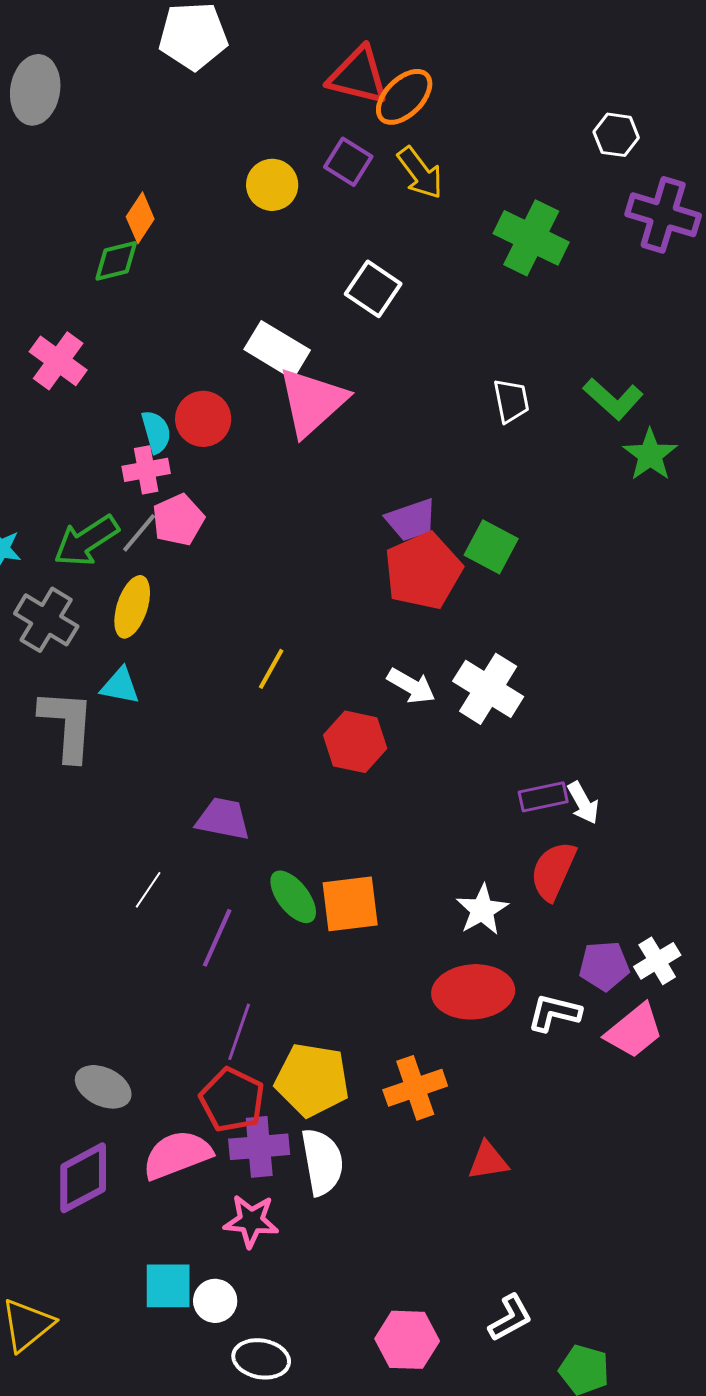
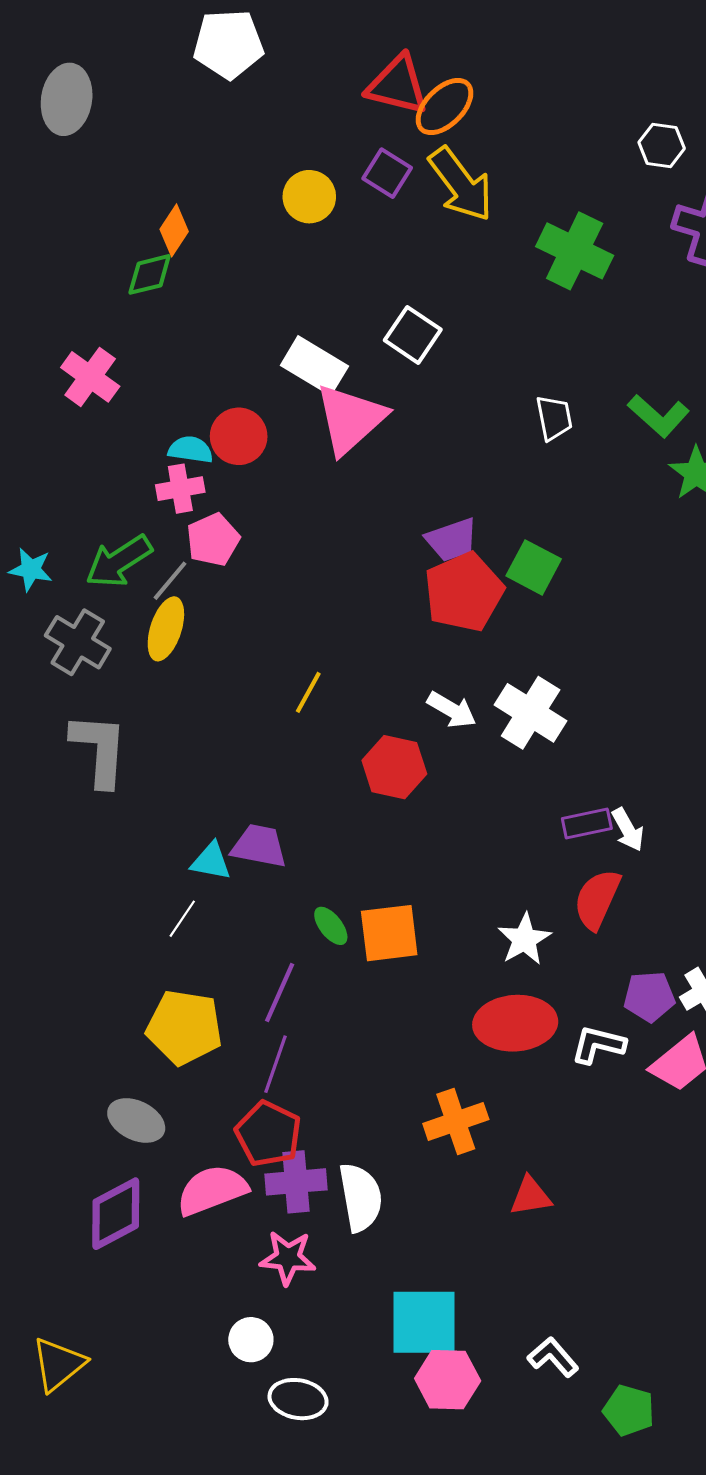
yellow arrow: (420, 173) -> (461, 184), size x1.4
white square: (373, 289) -> (413, 335), moved
cyan semicircle: (156, 432) -> (191, 450), turned -66
gray line: (139, 533) -> (170, 581), moved
cyan triangle: (120, 686) -> (211, 861), moved
green ellipse: (293, 897) -> (331, 926), size x0.7
purple line: (217, 938) -> (280, 992), moved
yellow pentagon: (312, 1080) -> (184, 1027), moved
cyan square: (168, 1286) -> (424, 1322), moved, size x1.4
white L-shape: (510, 1318) -> (553, 1357), turned -102

